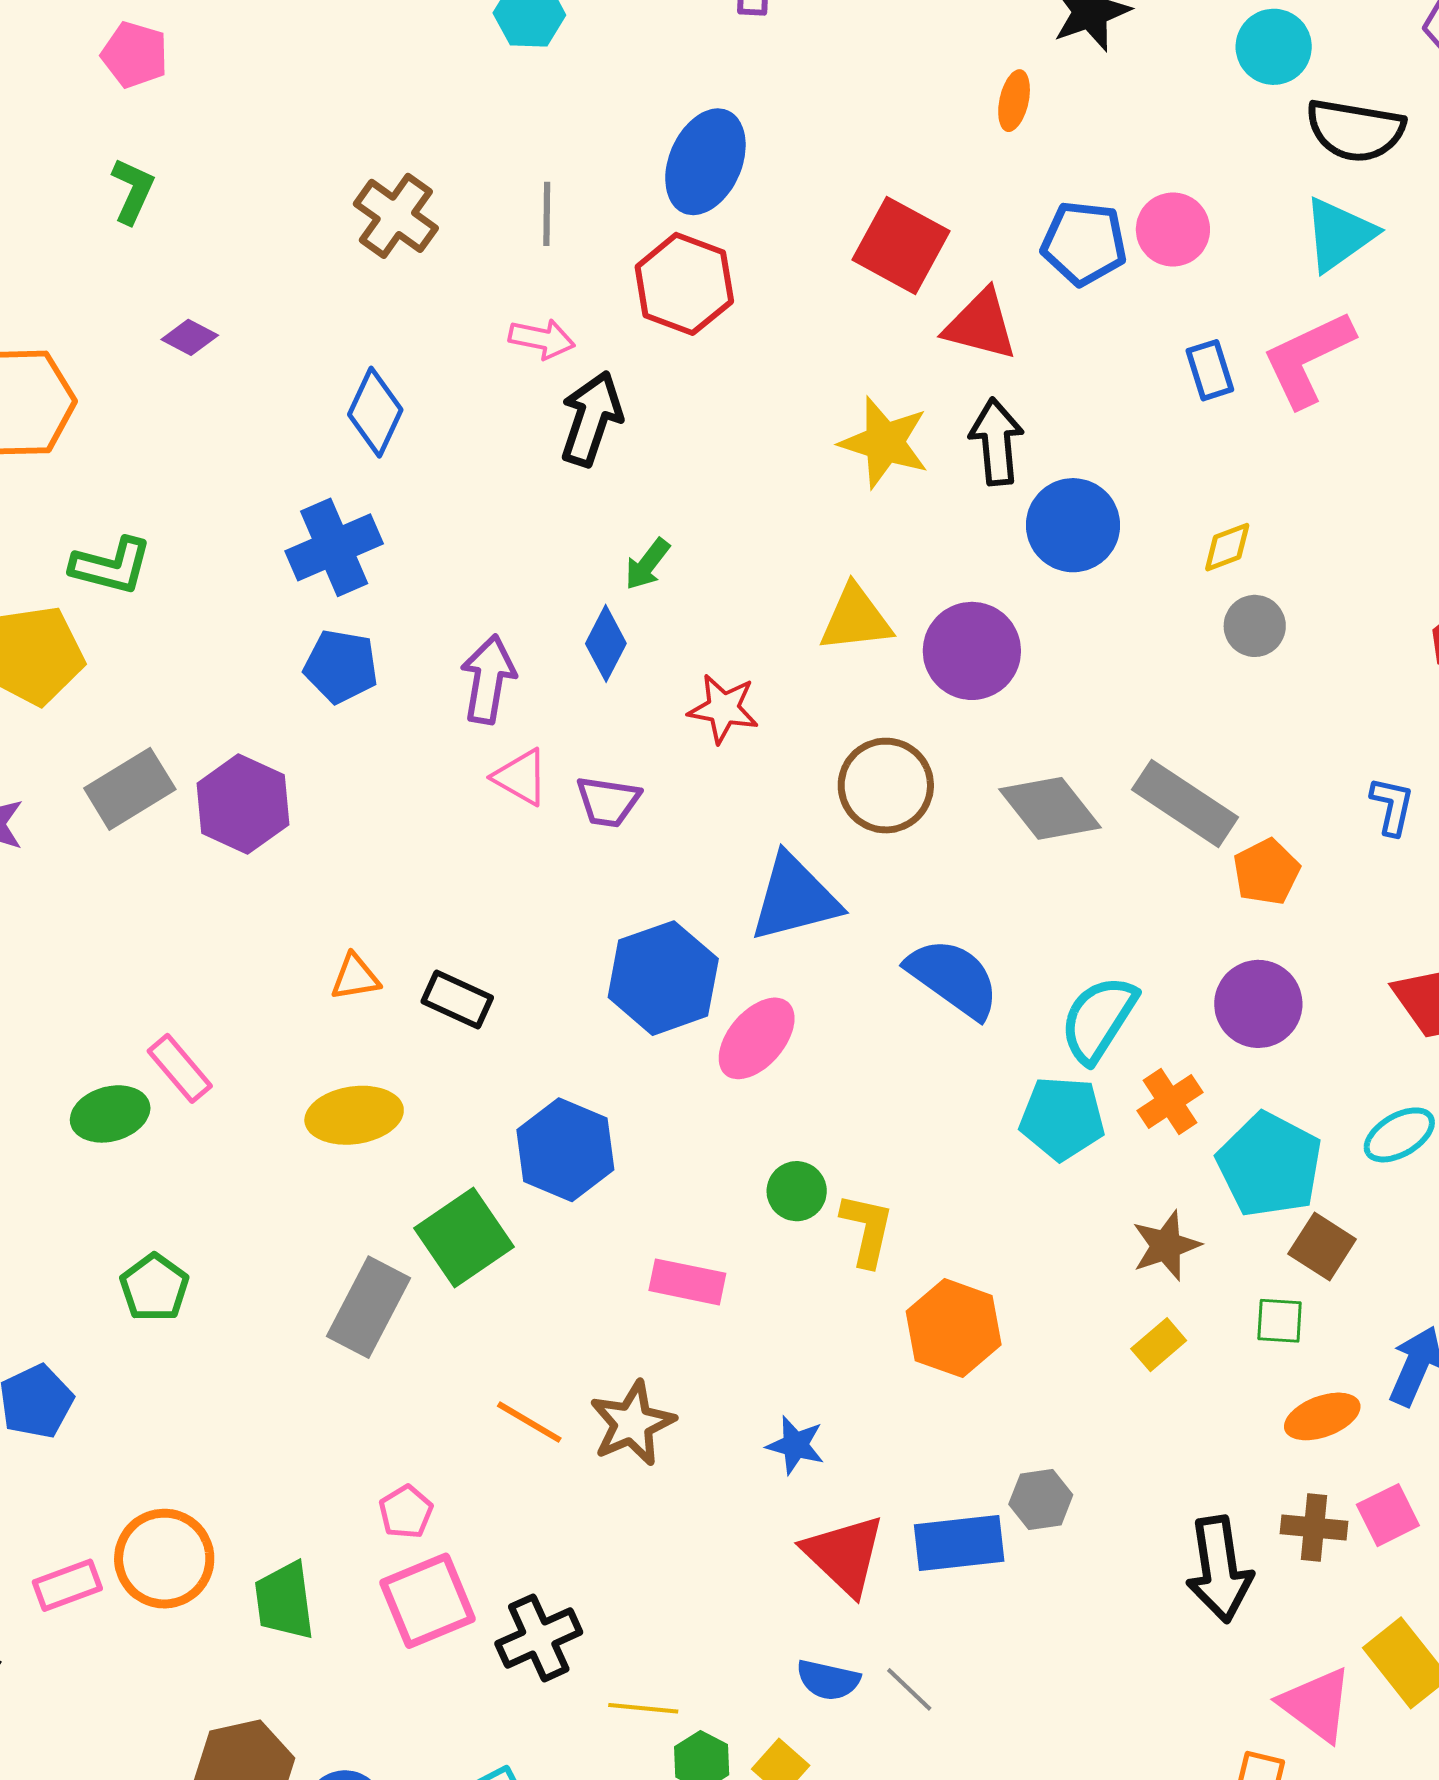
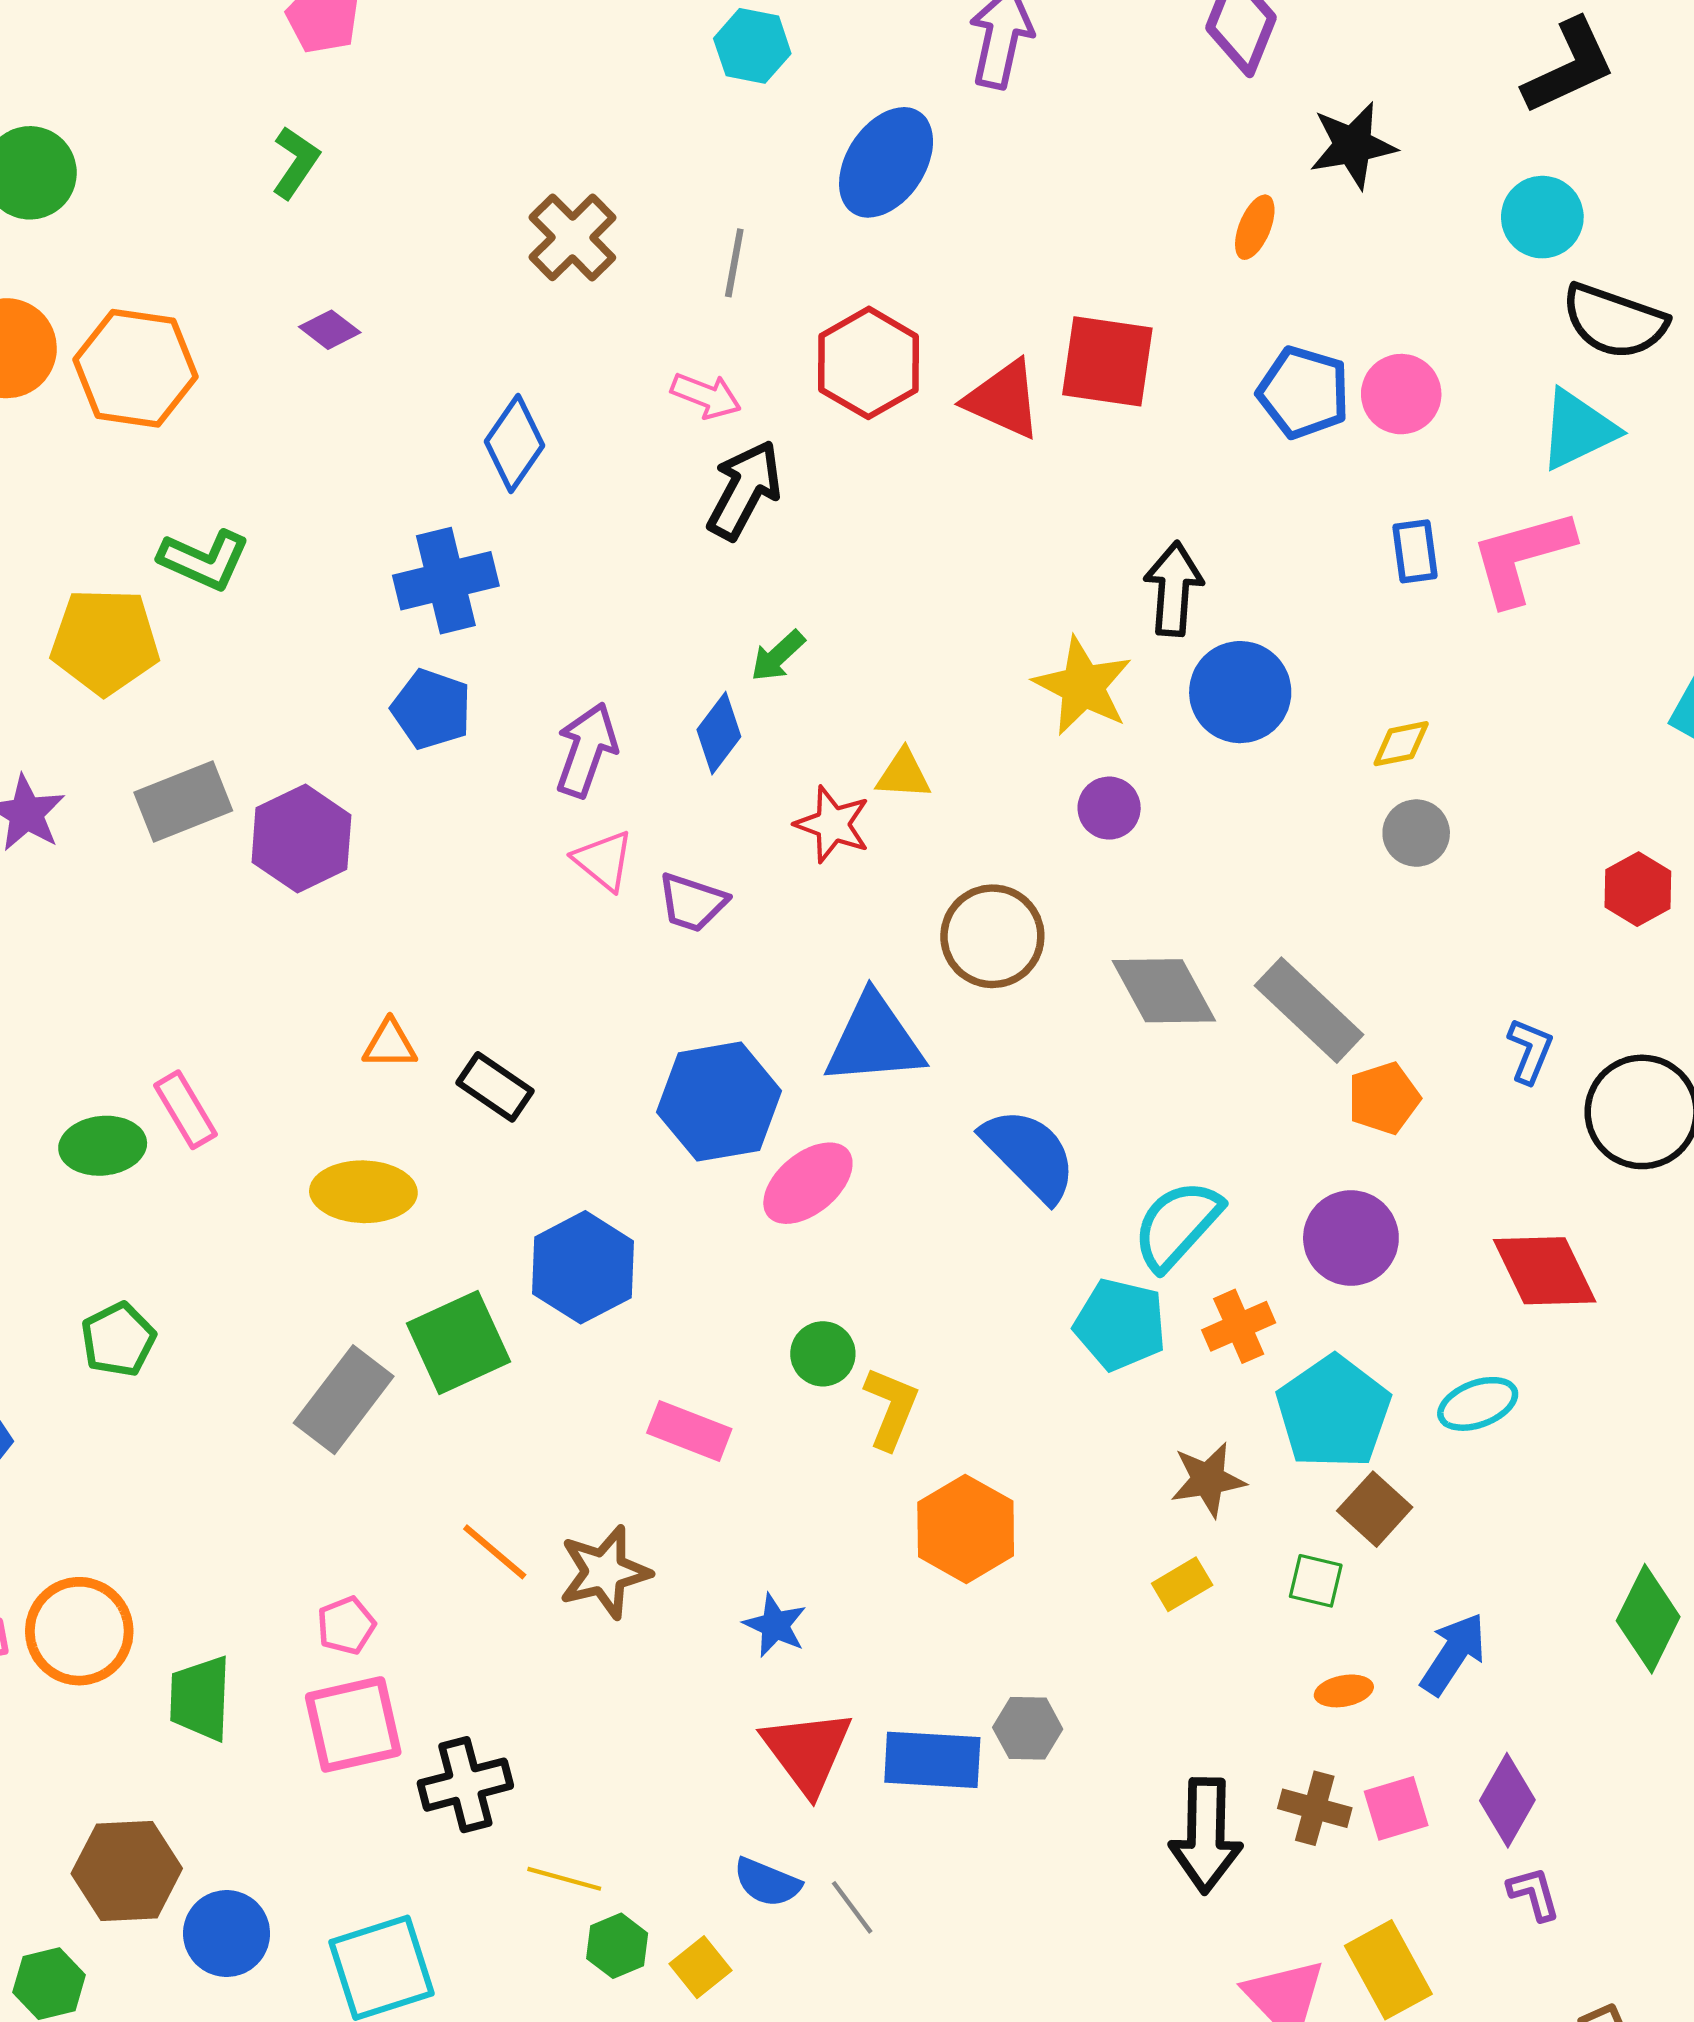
blue ellipse: (705, 162) -> (886, 162), moved
red square: (901, 245) -> (1107, 361), turned -30
red triangle: (981, 325) -> (1003, 399), moved
yellow star: (884, 443) -> (1083, 686), moved
yellow triangle: (856, 619) -> (903, 774), moved, size x0.7
purple circle: (972, 651) -> (1109, 808), size x0.6
orange ellipse: (1322, 1416) -> (1344, 1691), size x0.7

